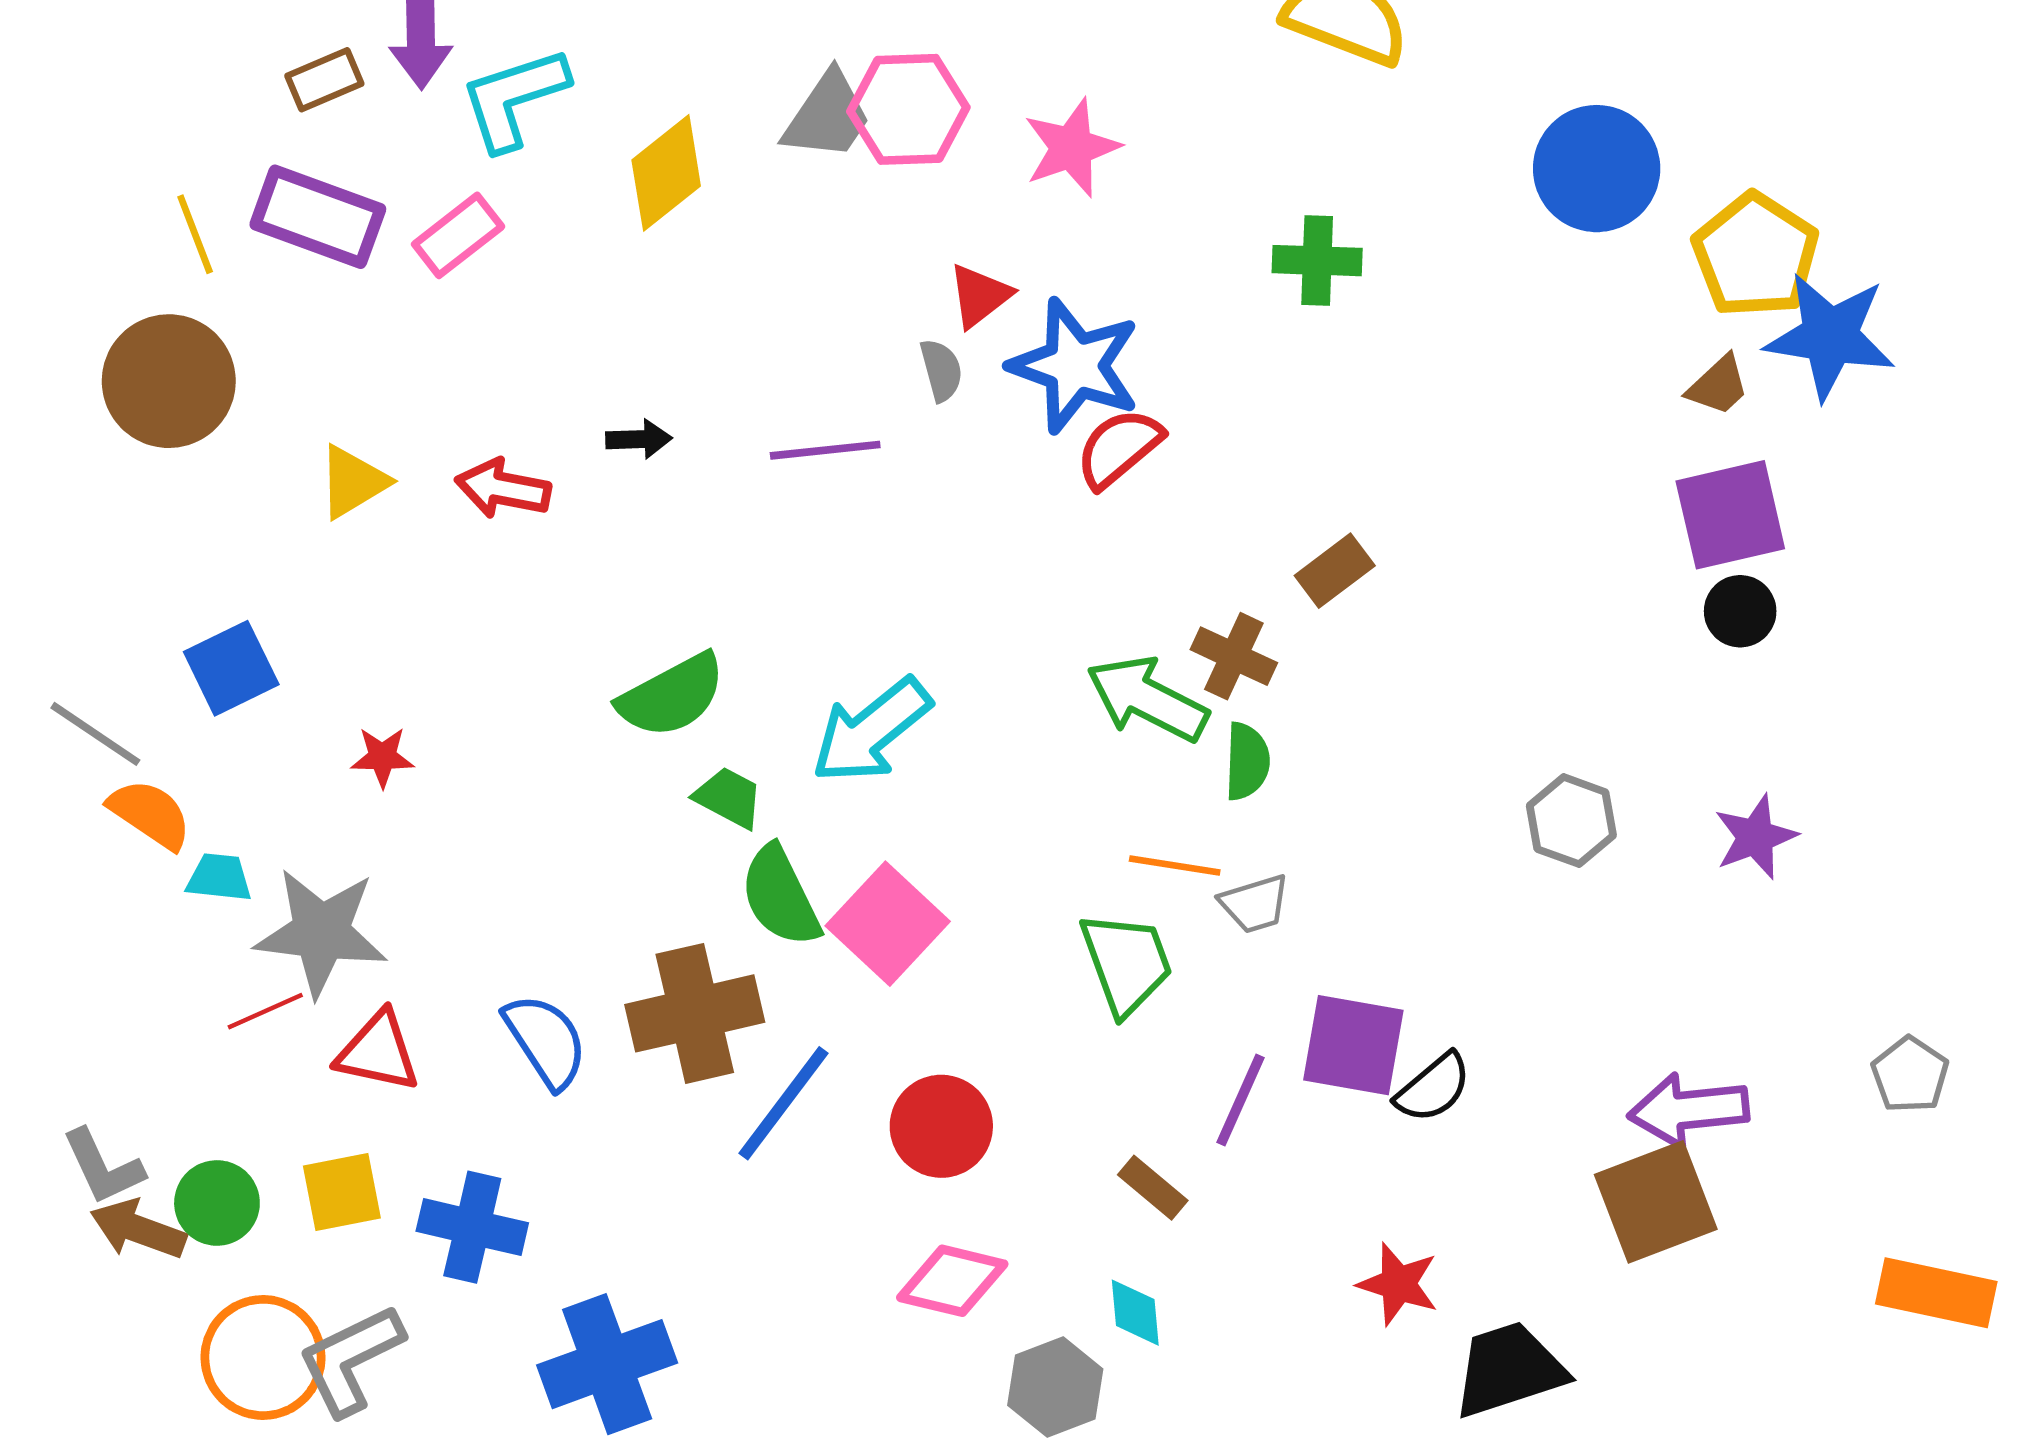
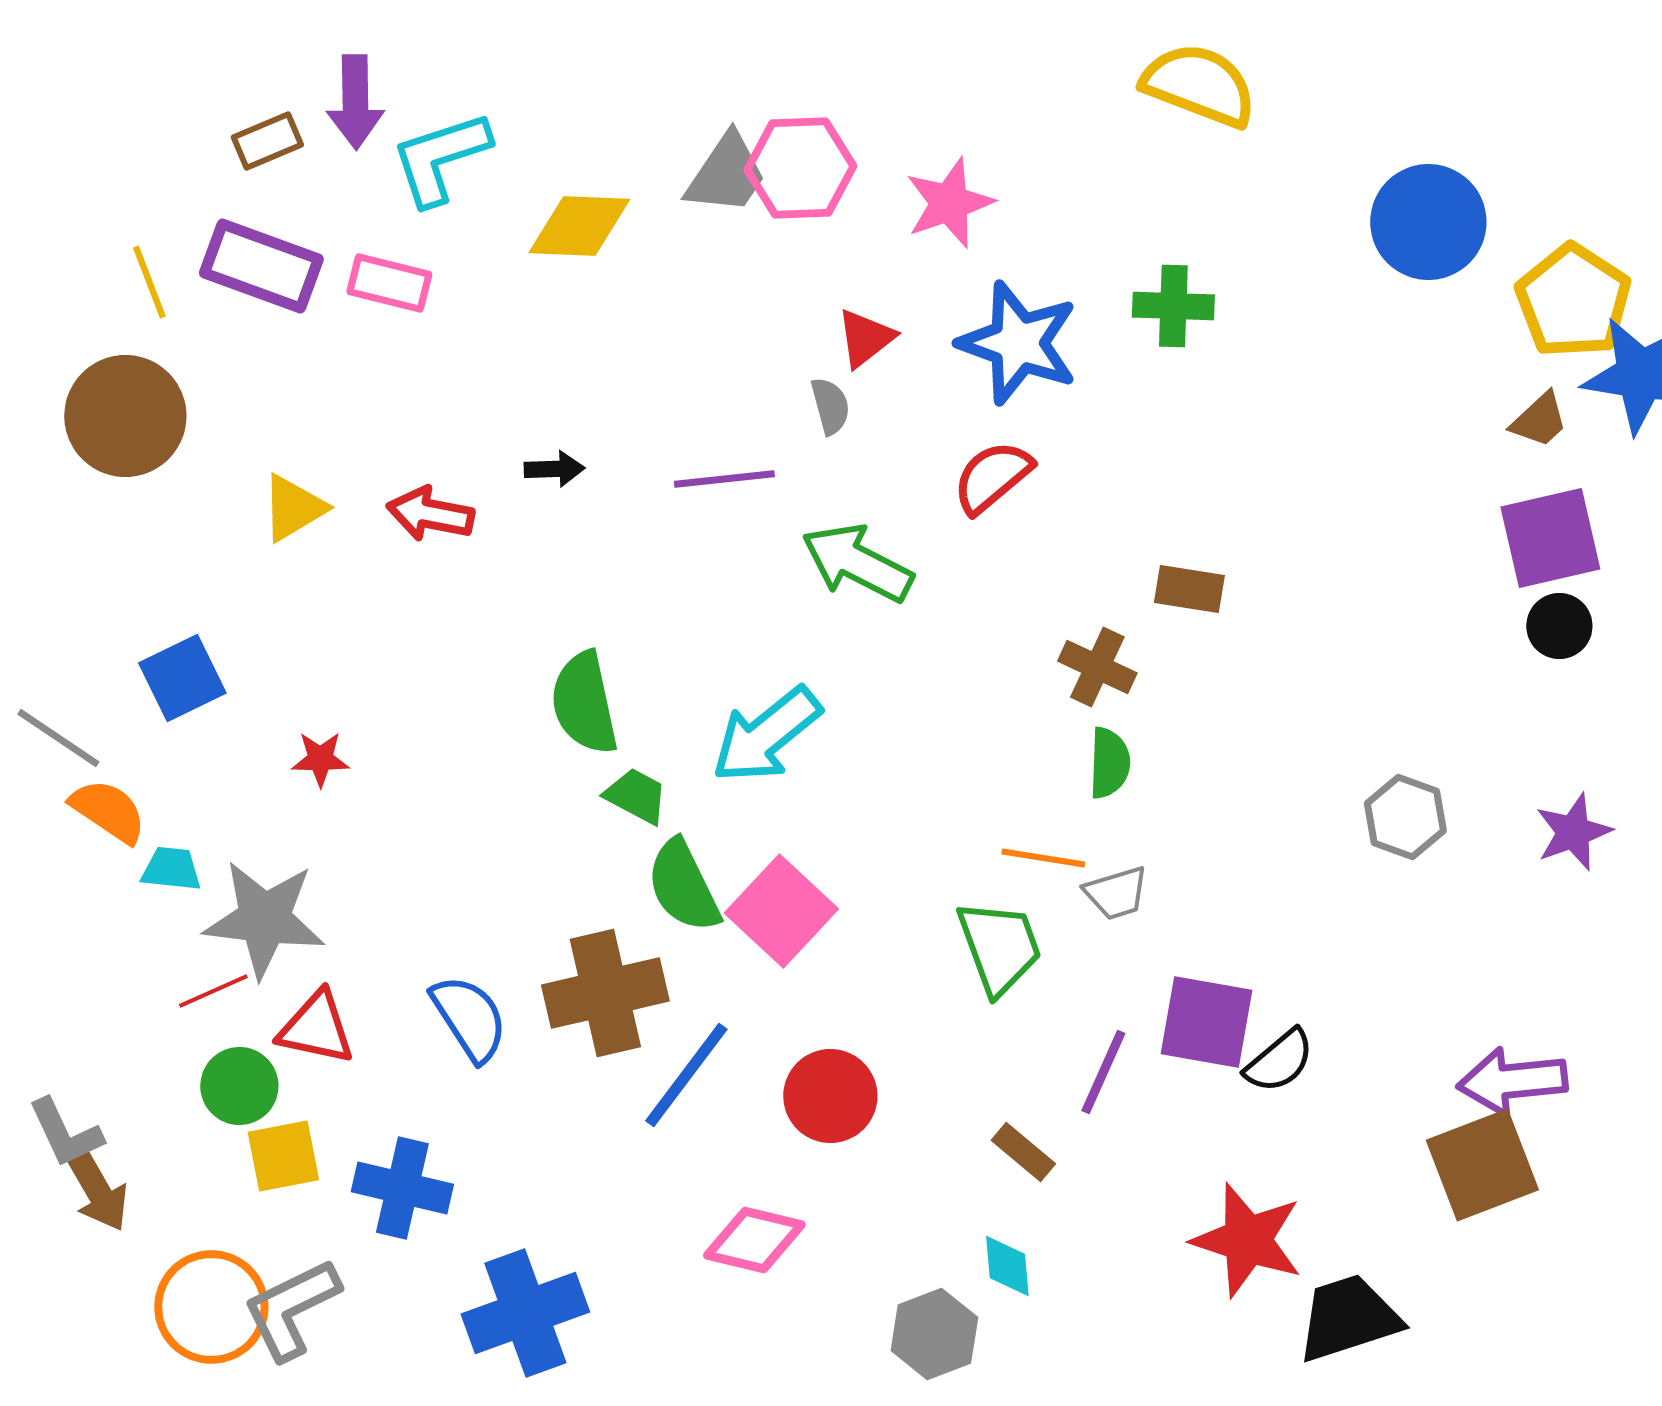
yellow diamond: (666, 173) -> (579, 226), turned 41
pink rectangle: (458, 235) -> (389, 283), turned 52
blue star: (1075, 366) -> (1018, 343), moved
brown rectangle: (1335, 571) -> (1189, 589), turned 46
green semicircle: (672, 696) -> (584, 703), turned 106
green arrow: (1147, 699) -> (857, 563), moved
green circle: (217, 1203) -> (239, 1086), moved
brown arrow: (138, 1229) -> (97, 1190), turned -140
pink diamond: (952, 1281) -> (754, 1240), moved
red star: (1398, 1284) -> (1247, 1240), size x1.5

